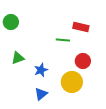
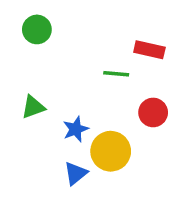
green circle: (11, 22) -> (37, 29), moved
yellow circle: (72, 82) -> (111, 151), moved

